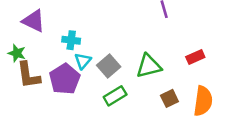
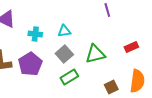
cyan triangle: (83, 61) -> (64, 31), moved, turned 40
brown square: (169, 98) -> (111, 87), moved

